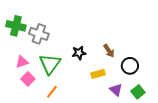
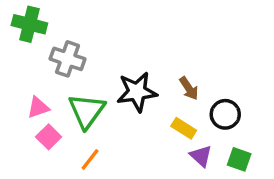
green cross: (16, 26) -> (29, 24), moved
black star: (79, 53) -> (137, 92), size x1.6
yellow rectangle: (98, 74) -> (184, 128), moved, turned 48
green square: (138, 92) -> (239, 159), turned -32

